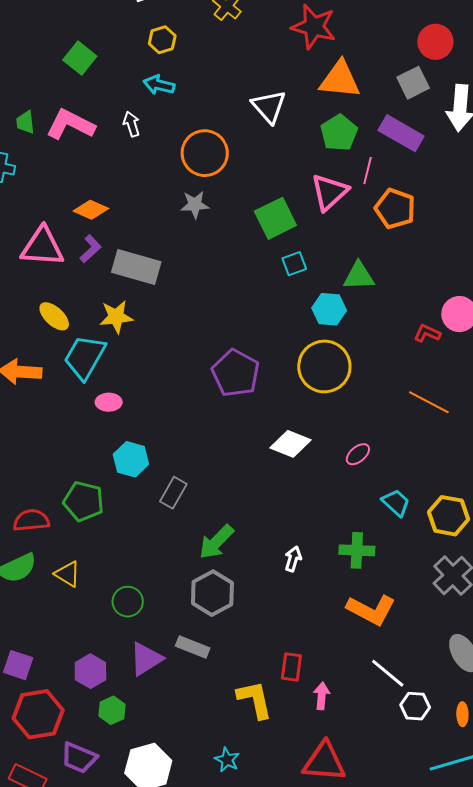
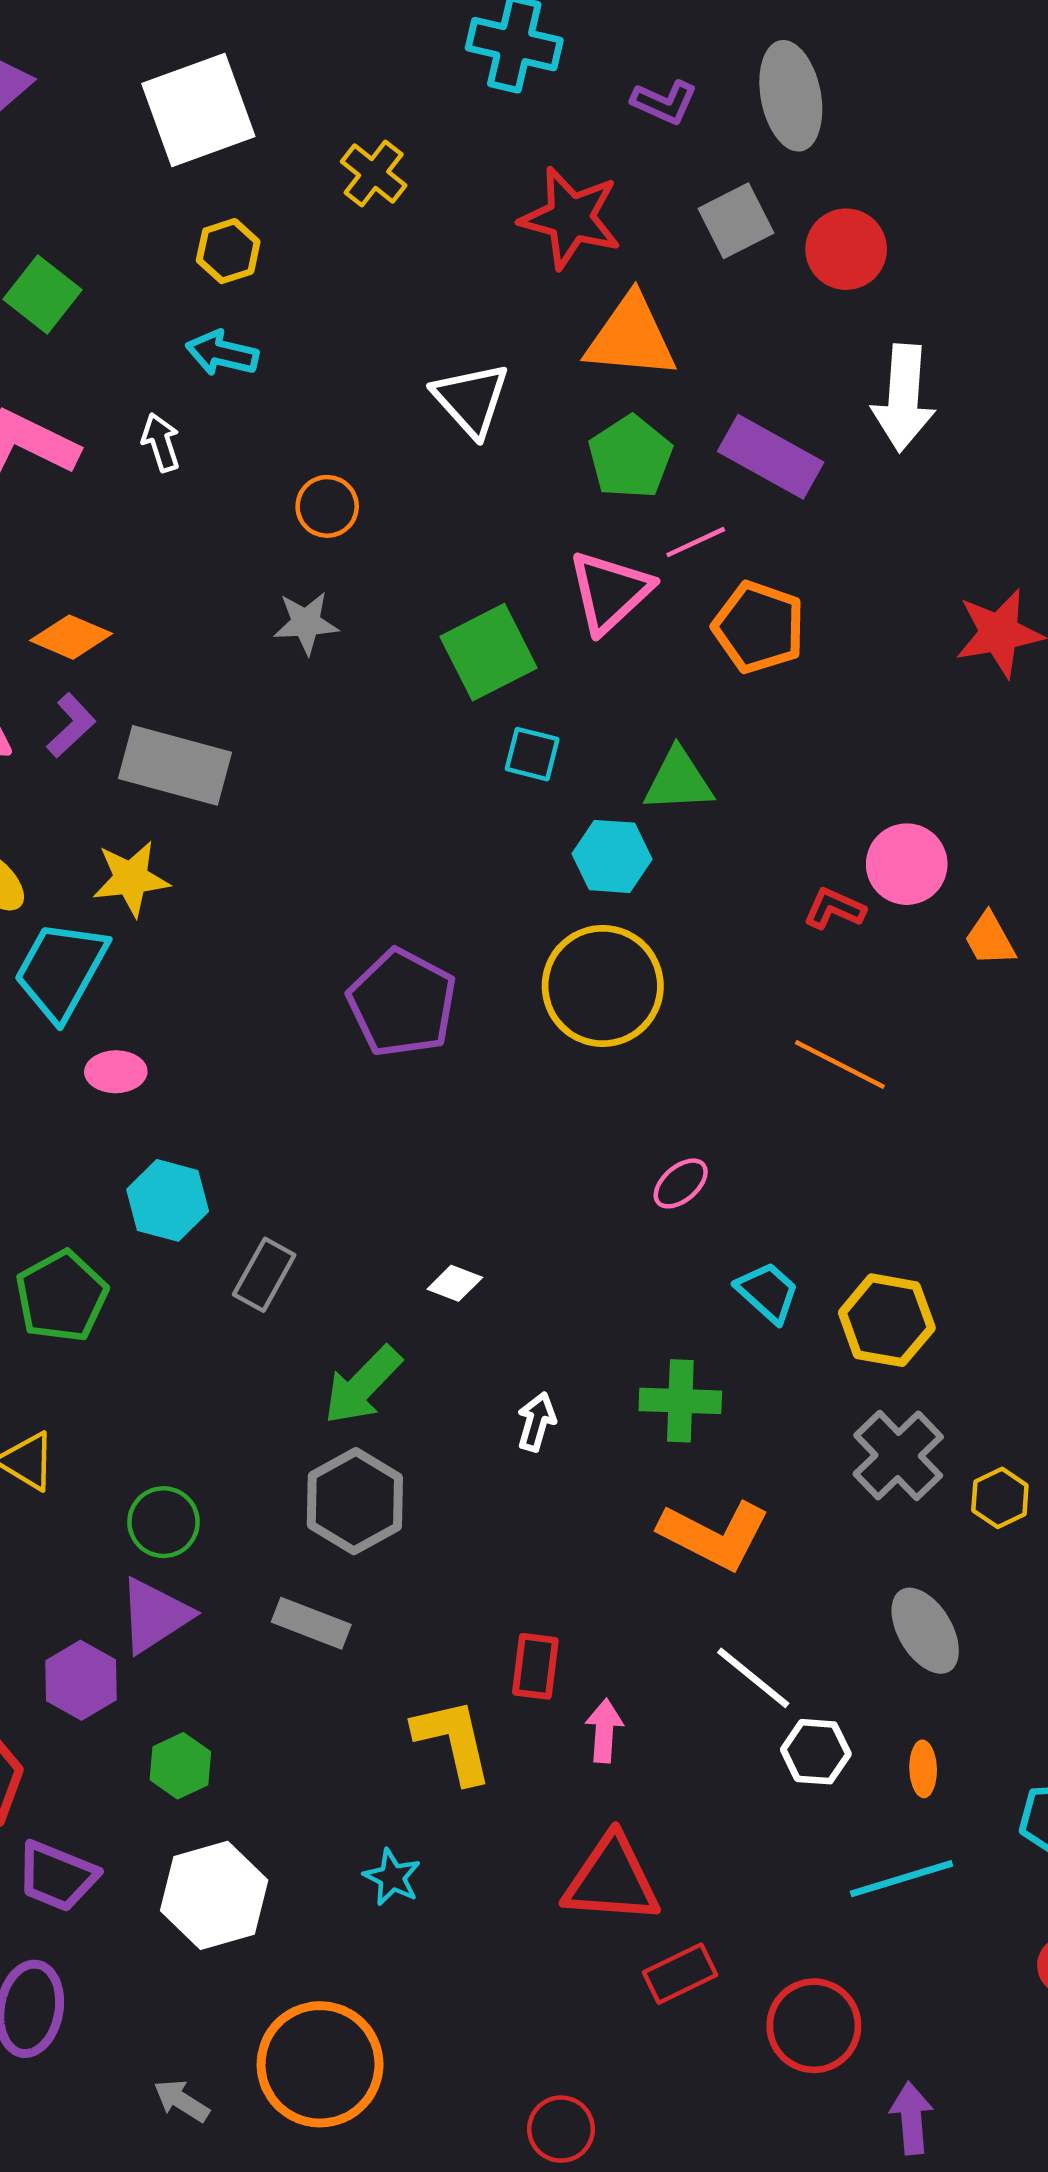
gray square: (413, 83) -> (736, 221), moved
orange circle: (205, 153) -> (327, 506), size x0.6
pink line: (368, 171) -> (696, 542), turned 52
cyan square: (294, 264) -> (532, 754), turned 35
white diamond: (290, 444) -> (455, 1283), moved, size x0.6
green pentagon: (84, 501) -> (62, 1296), turned 30
purple triangle: (146, 659) -> (155, 1615), moved
green hexagon: (112, 710) -> (180, 1766), moved

